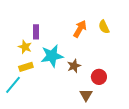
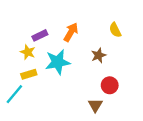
orange arrow: (80, 29) -> (71, 32), moved
purple rectangle: (36, 32) -> (40, 35), turned 64
brown star: (74, 66) -> (99, 55), moved

